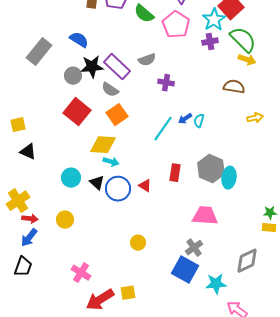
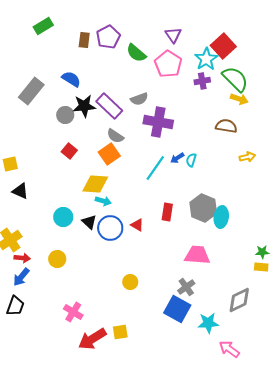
purple cross: (166, 83) -> (158, 122), size x1.8
gray semicircle: (110, 90) -> (115, 136), moved
red square: (77, 112) -> (69, 151), size x0.6

